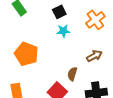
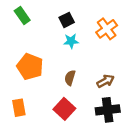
brown arrow: (94, 56) -> (105, 81), moved
brown semicircle: (72, 74) -> (70, 78), moved

